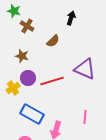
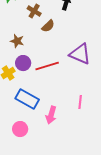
brown cross: (27, 26) -> (34, 11), moved

